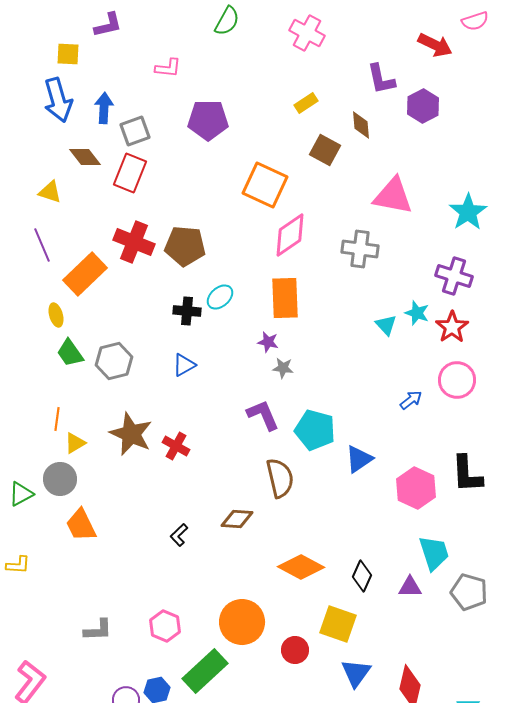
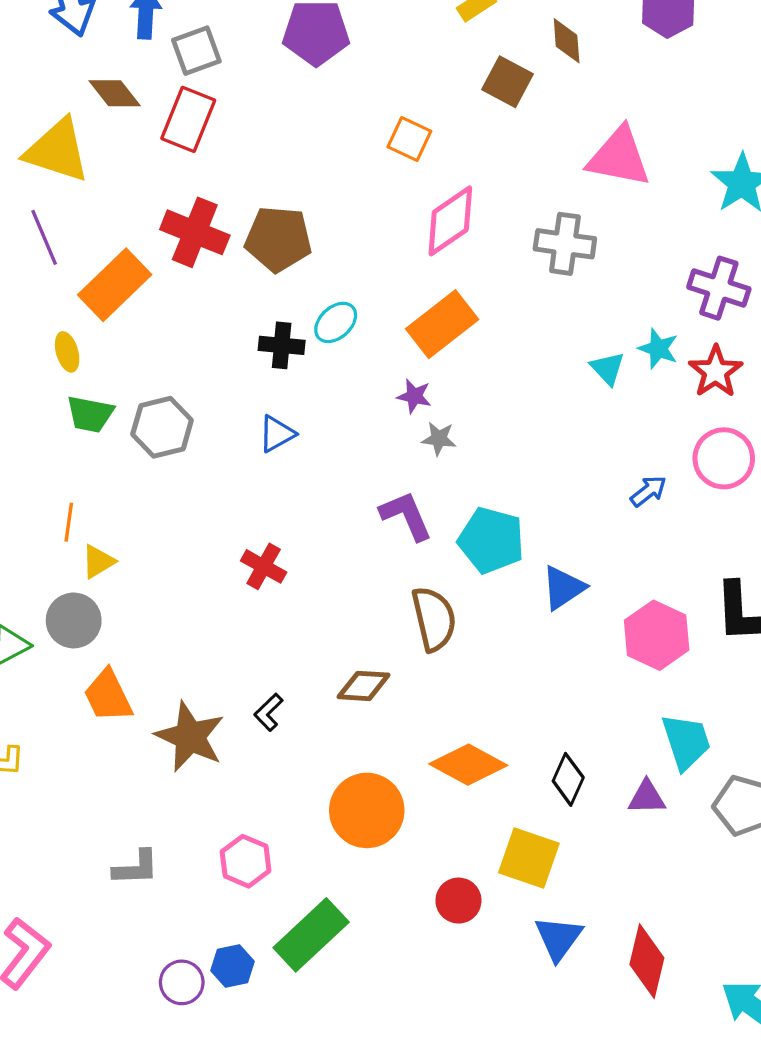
orange square: (265, 185) -> (409, 139), size x0.6
yellow triangle: (50, 192) -> (57, 150), size x1.8
orange rectangle: (285, 298) -> (442, 324), turned 54
green trapezoid: (70, 353) -> (90, 414), turned -44
brown star: (131, 434) -> (190, 737), moved
orange circle: (242, 622) -> (367, 810), moved

